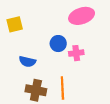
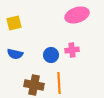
blue circle: (58, 44) -> (51, 55), moved
blue semicircle: (27, 62) -> (15, 54), moved

